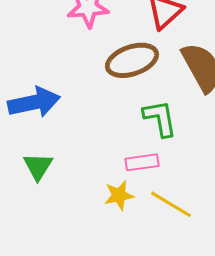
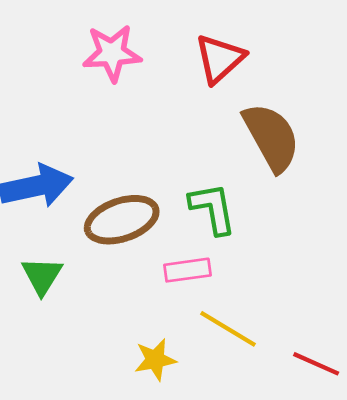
brown ellipse: (132, 60) -> (122, 220), moved
yellow star: (119, 195) -> (155, 360), moved

